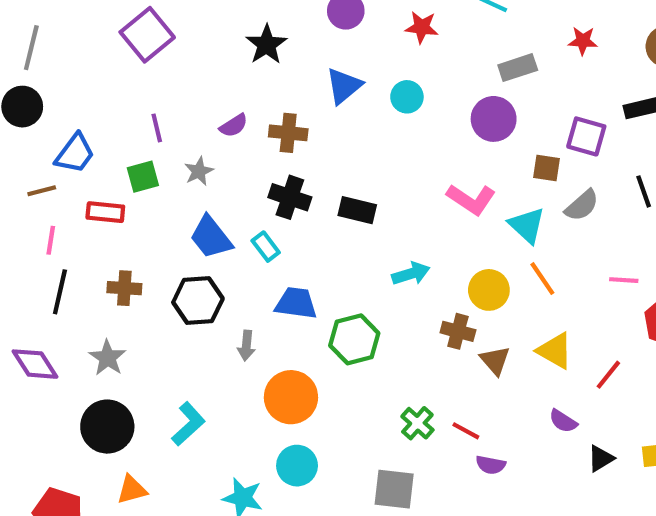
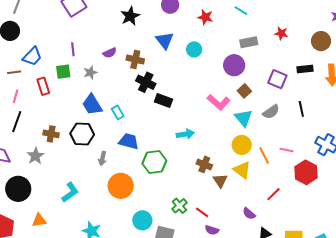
blue triangle: (344, 86) -> (165, 40), turned -36
brown square: (546, 168) -> (244, 91), moved, turned 32
black cross: (290, 197) -> (146, 82), moved
red rectangle: (105, 212) -> (43, 86), turned 60
orange line: (542, 279) -> (264, 155), moved
brown cross: (124, 288) -> (51, 134), moved
yellow circle: (489, 290) -> (242, 145), moved
yellow triangle: (555, 351) -> (242, 170), moved
black circle: (107, 427) -> (18, 189), moved
cyan circle: (297, 466) -> (142, 220), moved

